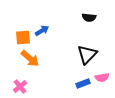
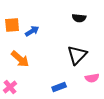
orange square: (23, 38) -> (12, 25), moved
blue rectangle: (83, 84) -> (59, 87), moved

